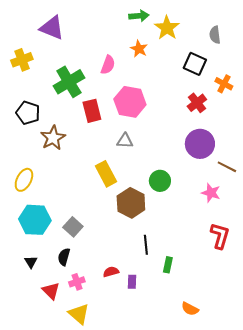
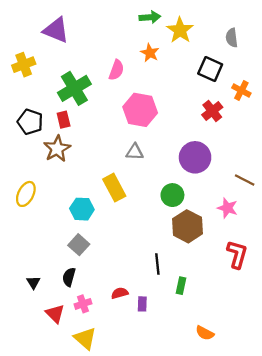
red rectangle: (92, 111) -> (64, 120), moved, size x0.7
purple circle: (200, 144) -> (195, 157), moved
brown hexagon: (131, 203) -> (188, 226), moved
cyan hexagon: (35, 220) -> (82, 209), moved, size x0.7

